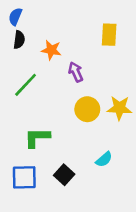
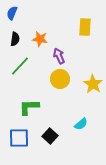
black semicircle: (19, 40) -> (15, 39), moved
yellow star: (119, 108) -> (93, 84), turned 30
yellow circle: (87, 109) -> (60, 79), moved

